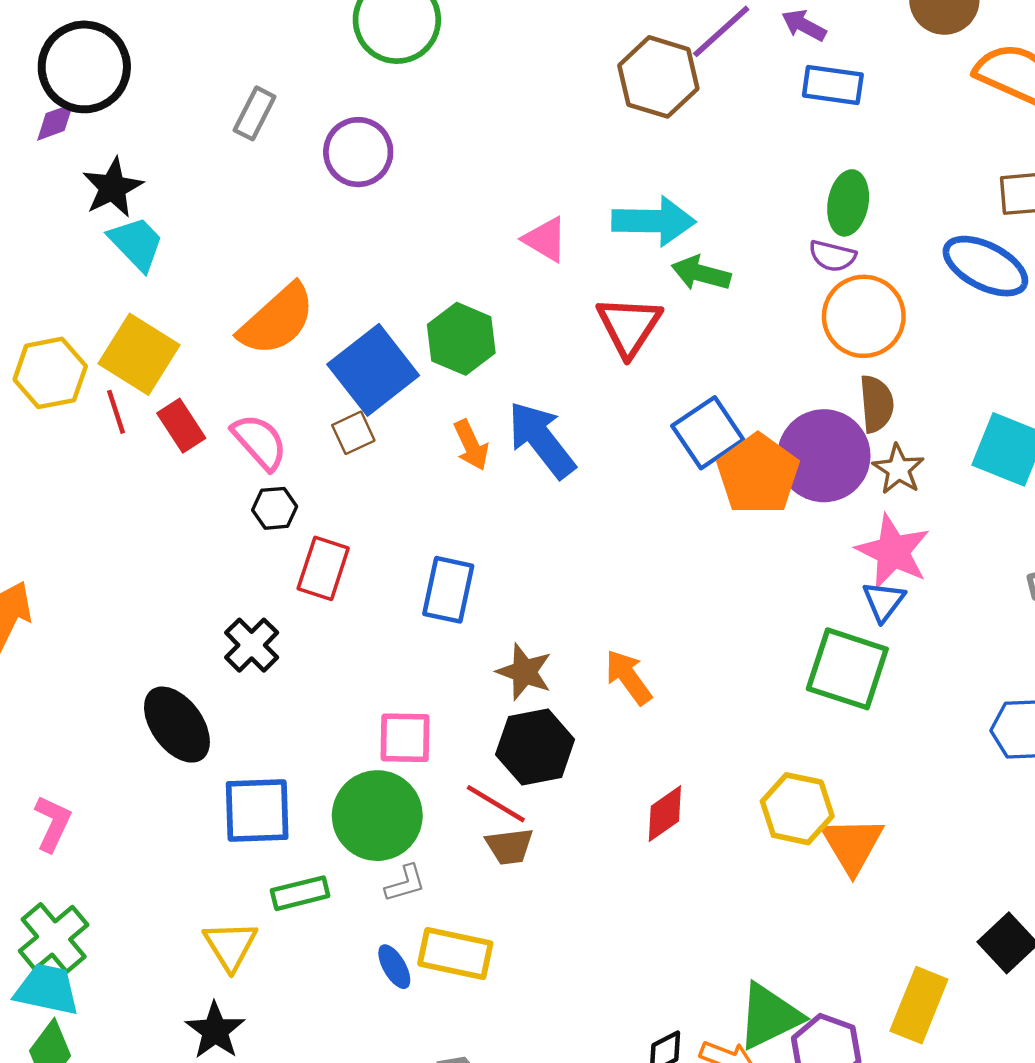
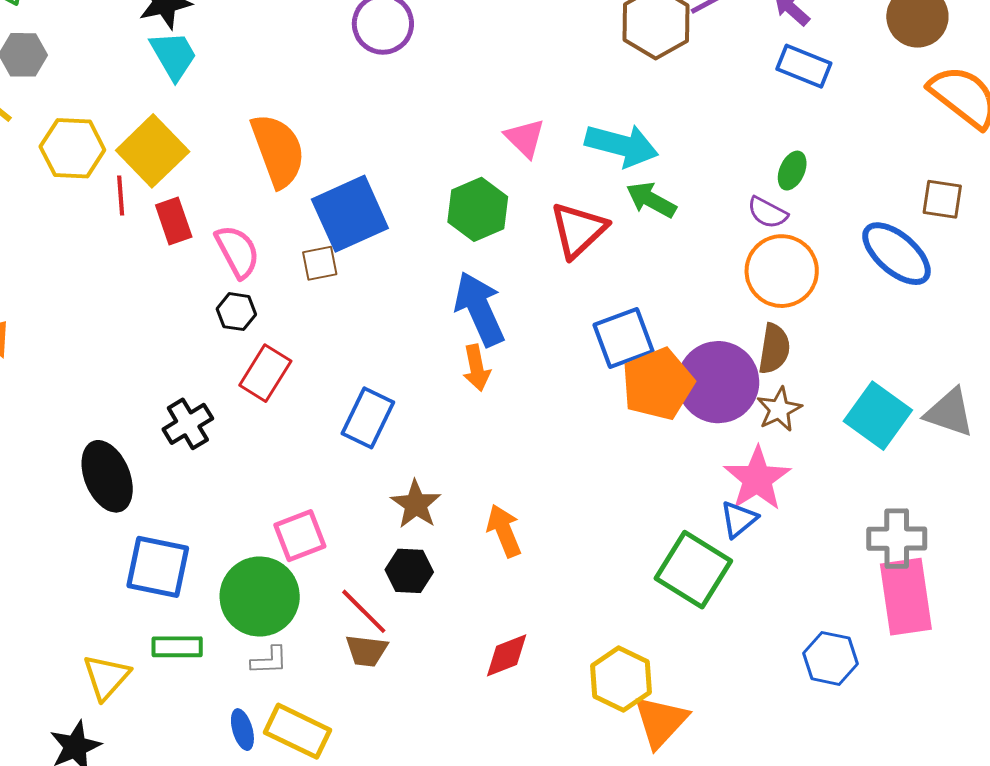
green ellipse: (848, 203) -> (792, 171), size x0.7
orange semicircle: (277, 320) -> (278, 150), turned -82
green hexagon: (461, 339) -> (478, 209), moved
orange arrow: (471, 445) -> (477, 368), moved
pink square: (405, 738) -> (300, 536), turned -36
black hexagon: (535, 747) -> (409, 571), size x0.7

